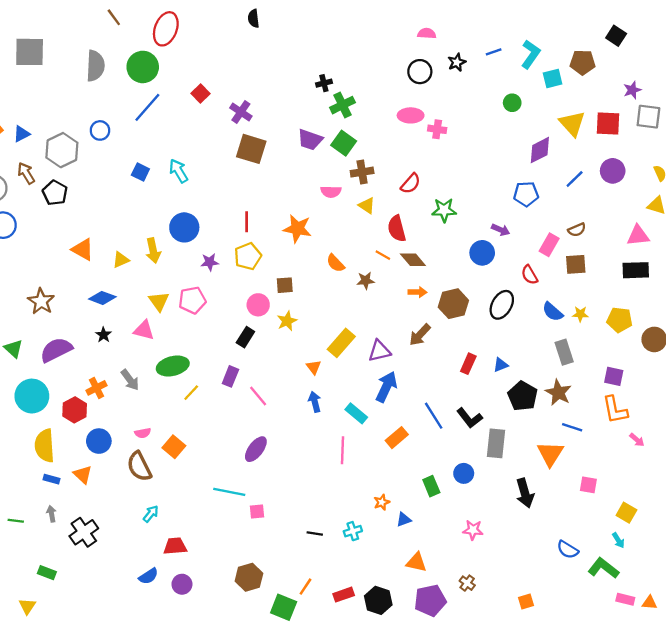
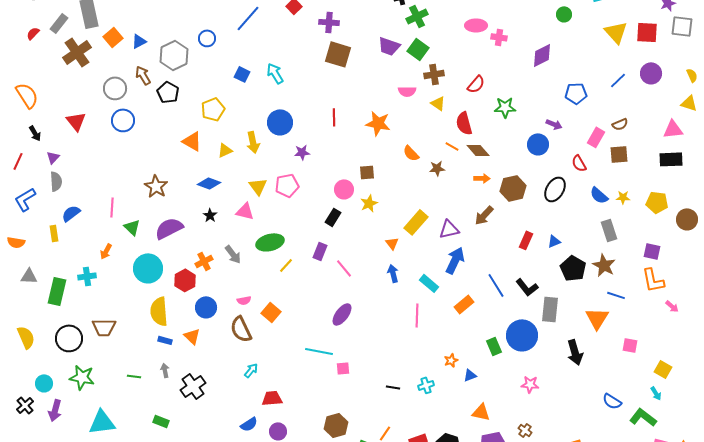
purple cross: (241, 112) -> (329, 22), turned -30
purple diamond: (540, 150) -> (542, 55), moved
yellow pentagon: (248, 256) -> (213, 109), moved
blue circle: (464, 473) -> (522, 335), size x1.8

